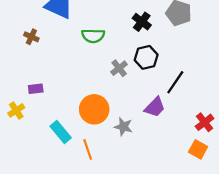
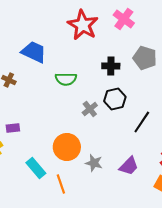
black cross: (142, 22) -> (111, 66), turned -36
purple trapezoid: (155, 107) -> (129, 166), moved

